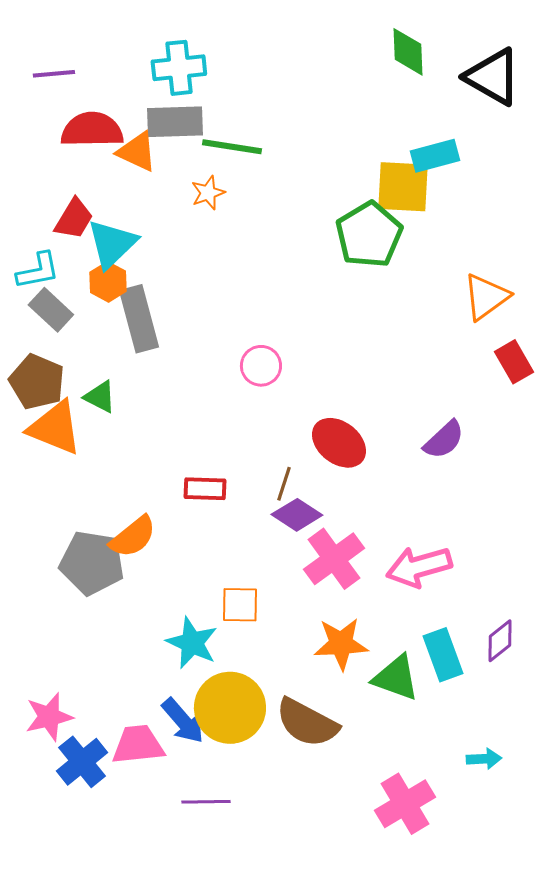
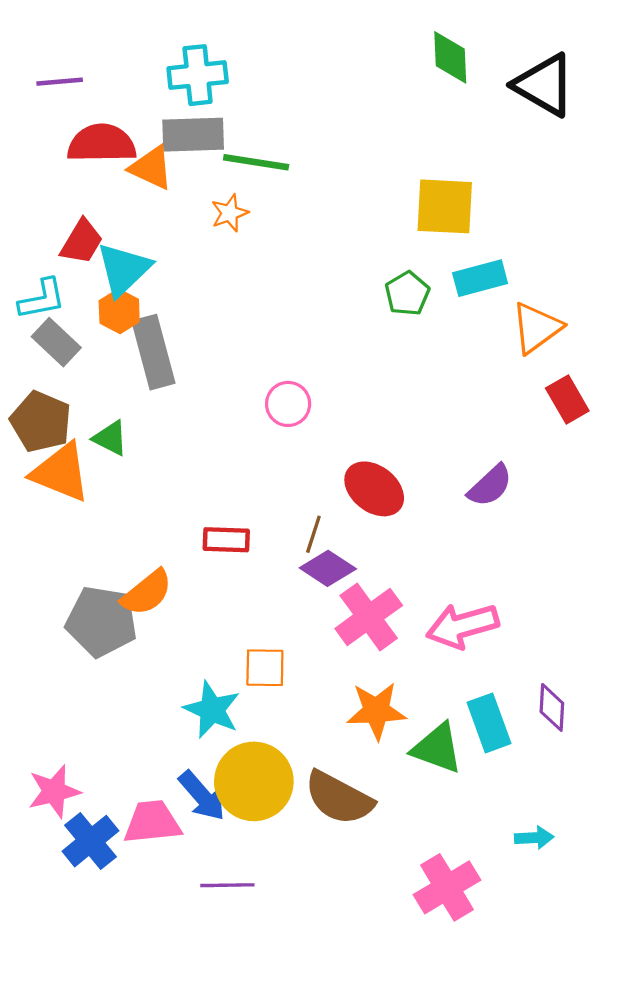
cyan rectangle: (435, 156) -> (480, 278), moved
green pentagon: (369, 235) -> (407, 294), moved, size x0.6
purple diamond: (500, 641) -> (552, 707), turned -48

